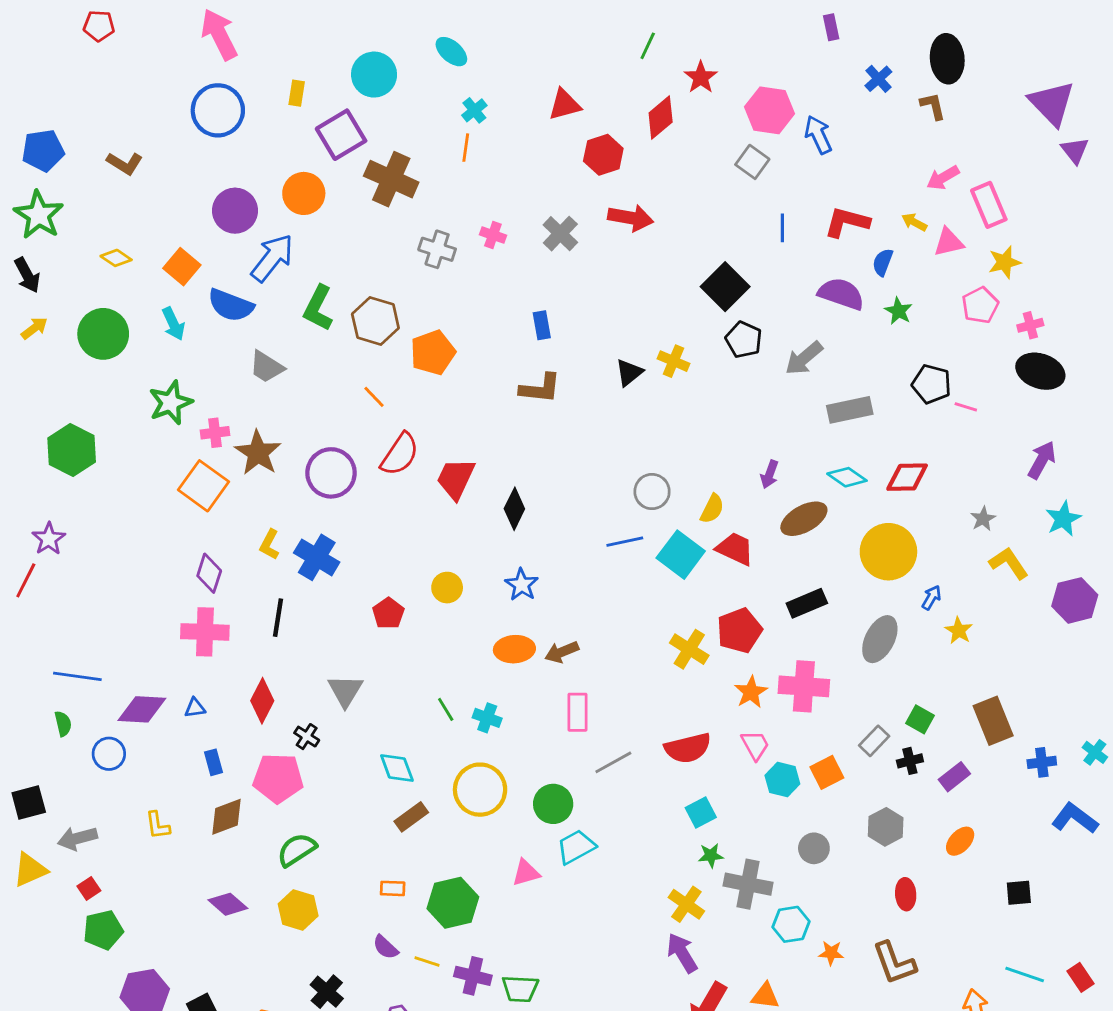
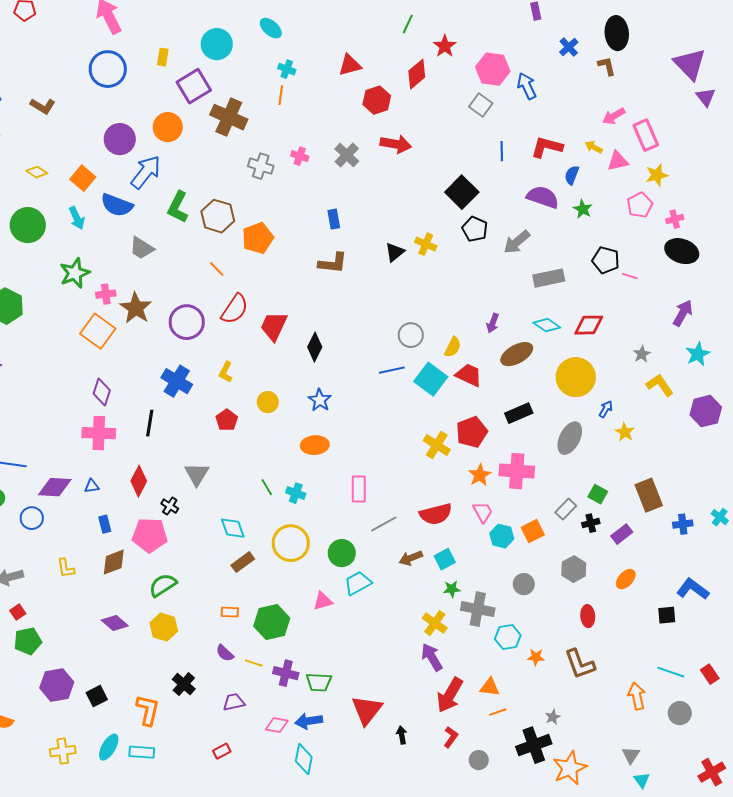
cyan cross: (474, 110) -> (287, 69), turned -30
yellow L-shape: (269, 545) -> (226, 372), moved
brown arrow: (562, 652) -> (411, 558), moved
blue L-shape: (1075, 818) -> (693, 589), moved

